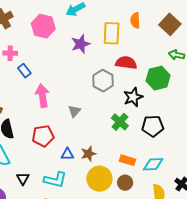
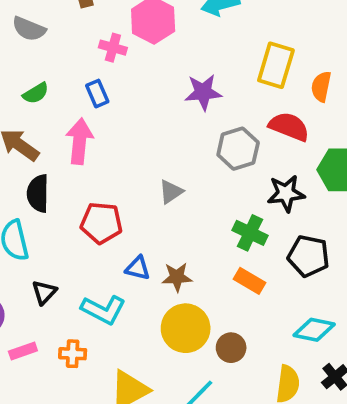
orange semicircle: (135, 20) -> (321, 87), moved
purple star: (81, 44) -> (203, 92), moved
pink cross: (10, 53) -> (113, 48), moved
pink arrow: (42, 96) -> (79, 141), moved
green cross: (120, 122) -> (250, 233), turned -30
orange rectangle: (127, 160) -> (249, 281), moved
cyan diamond: (153, 164) -> (314, 330), moved

